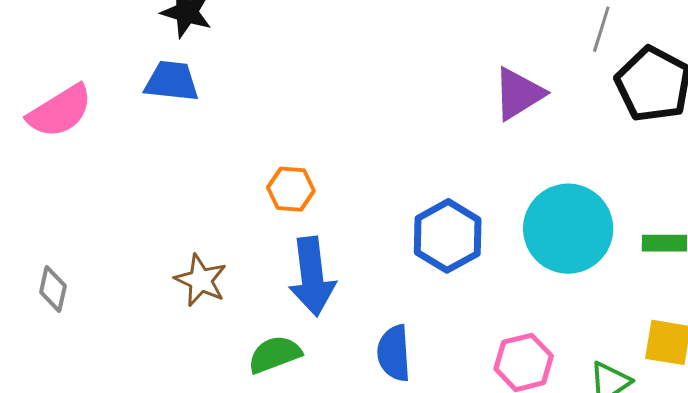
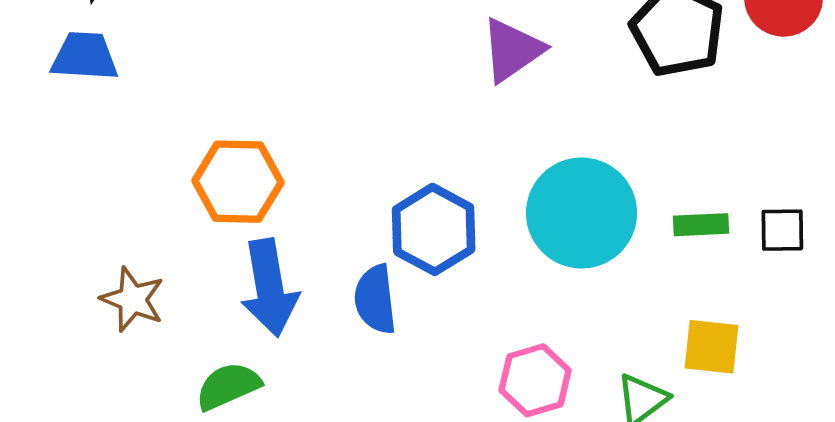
orange hexagon: (291, 189) -> (238, 182), size x1.5
blue semicircle: (394, 353) -> (375, 299), moved

